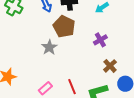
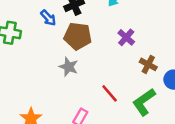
red line: (72, 87) -> (110, 93), moved

